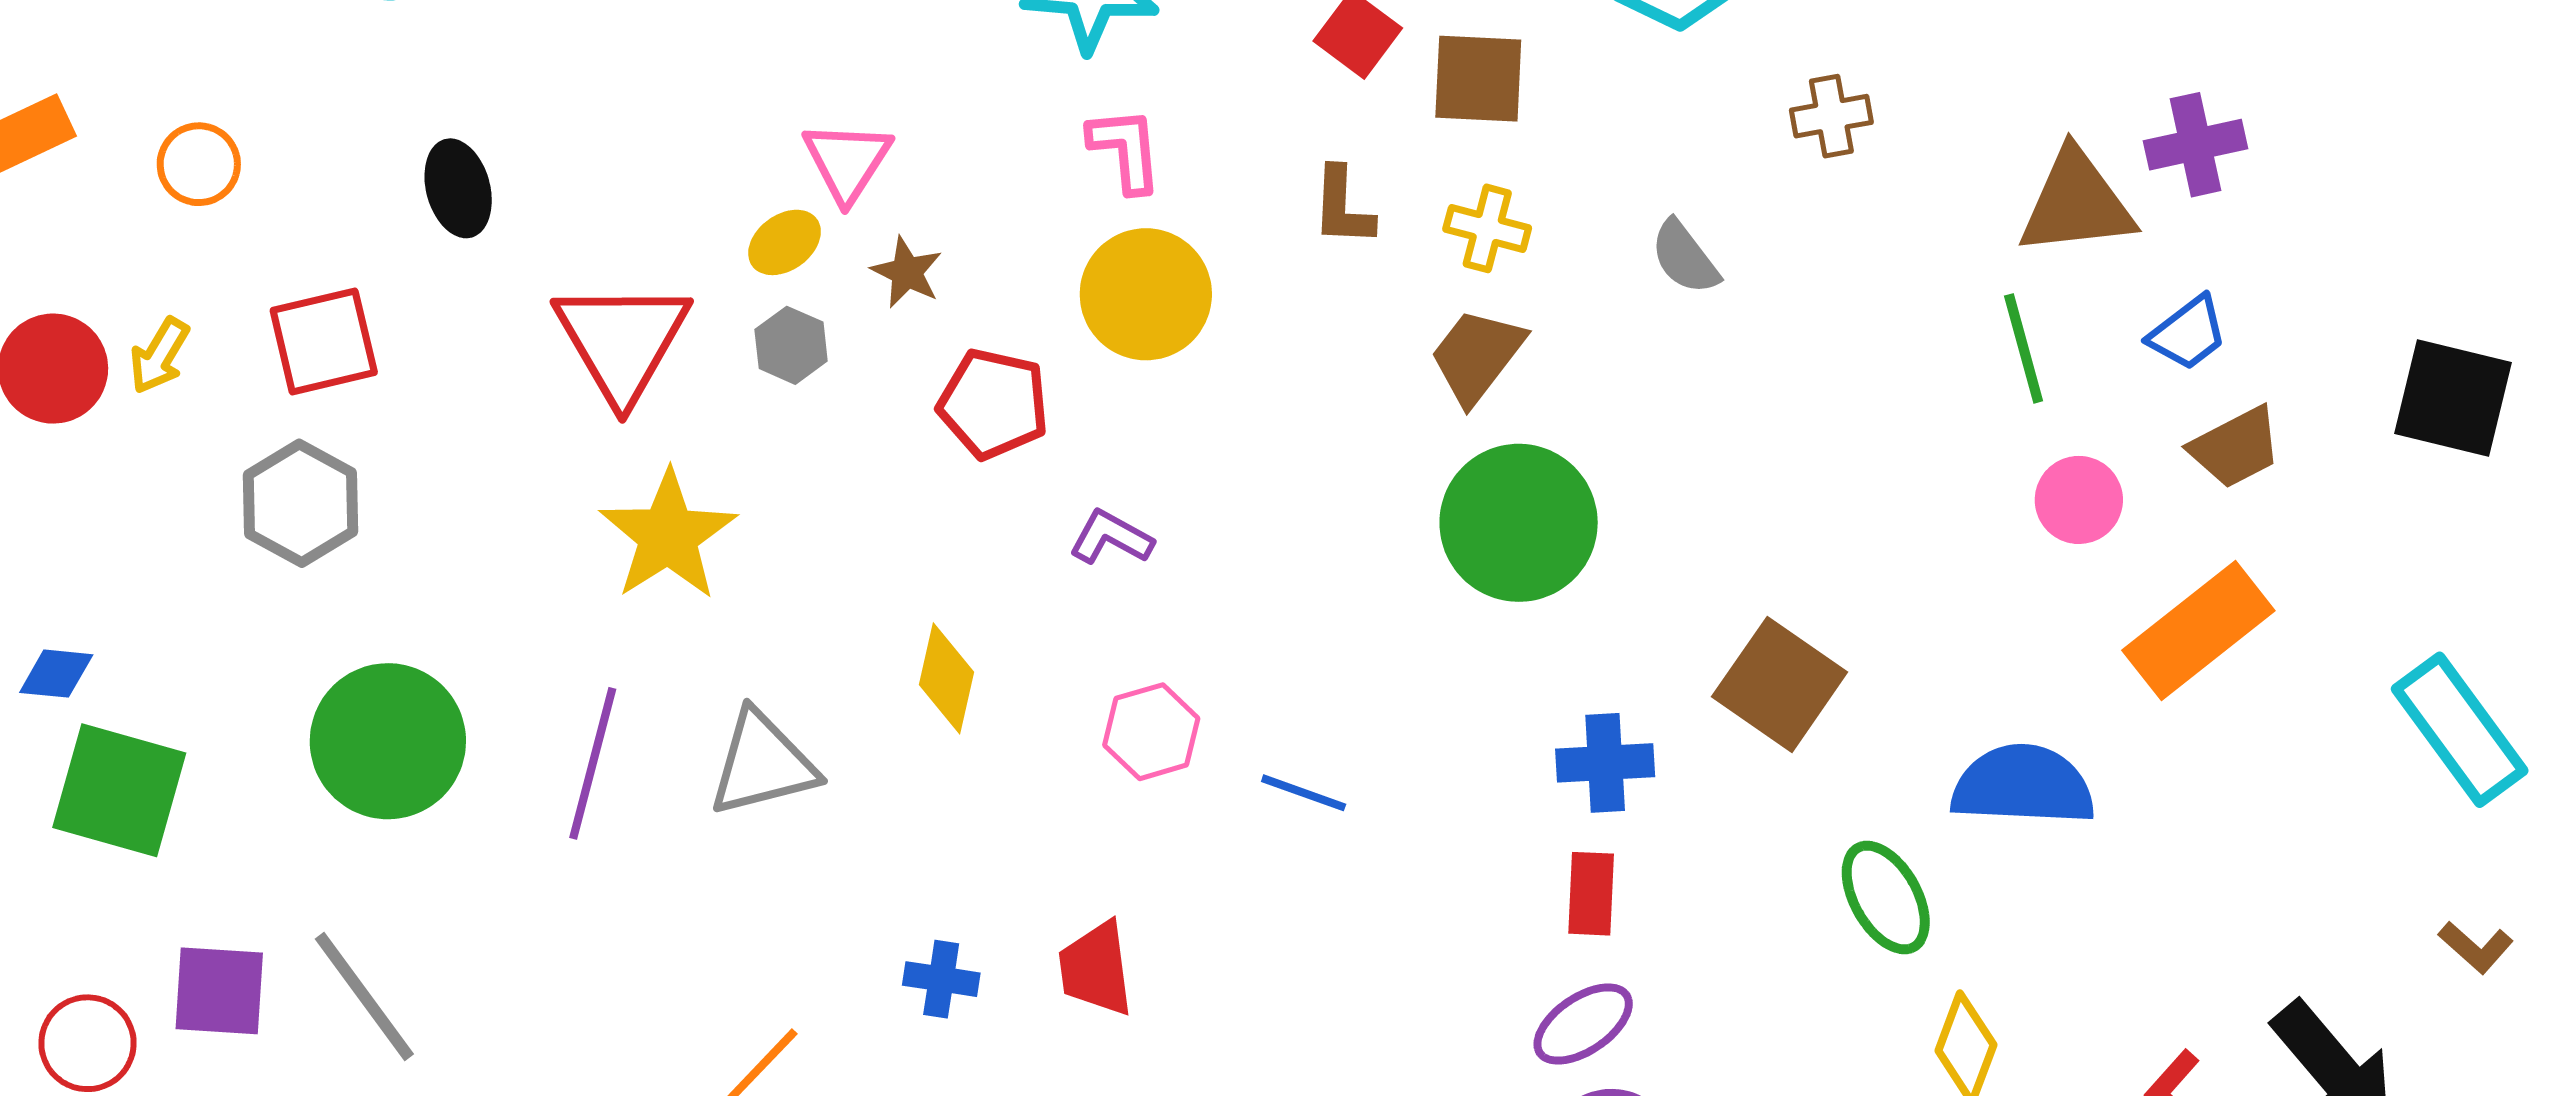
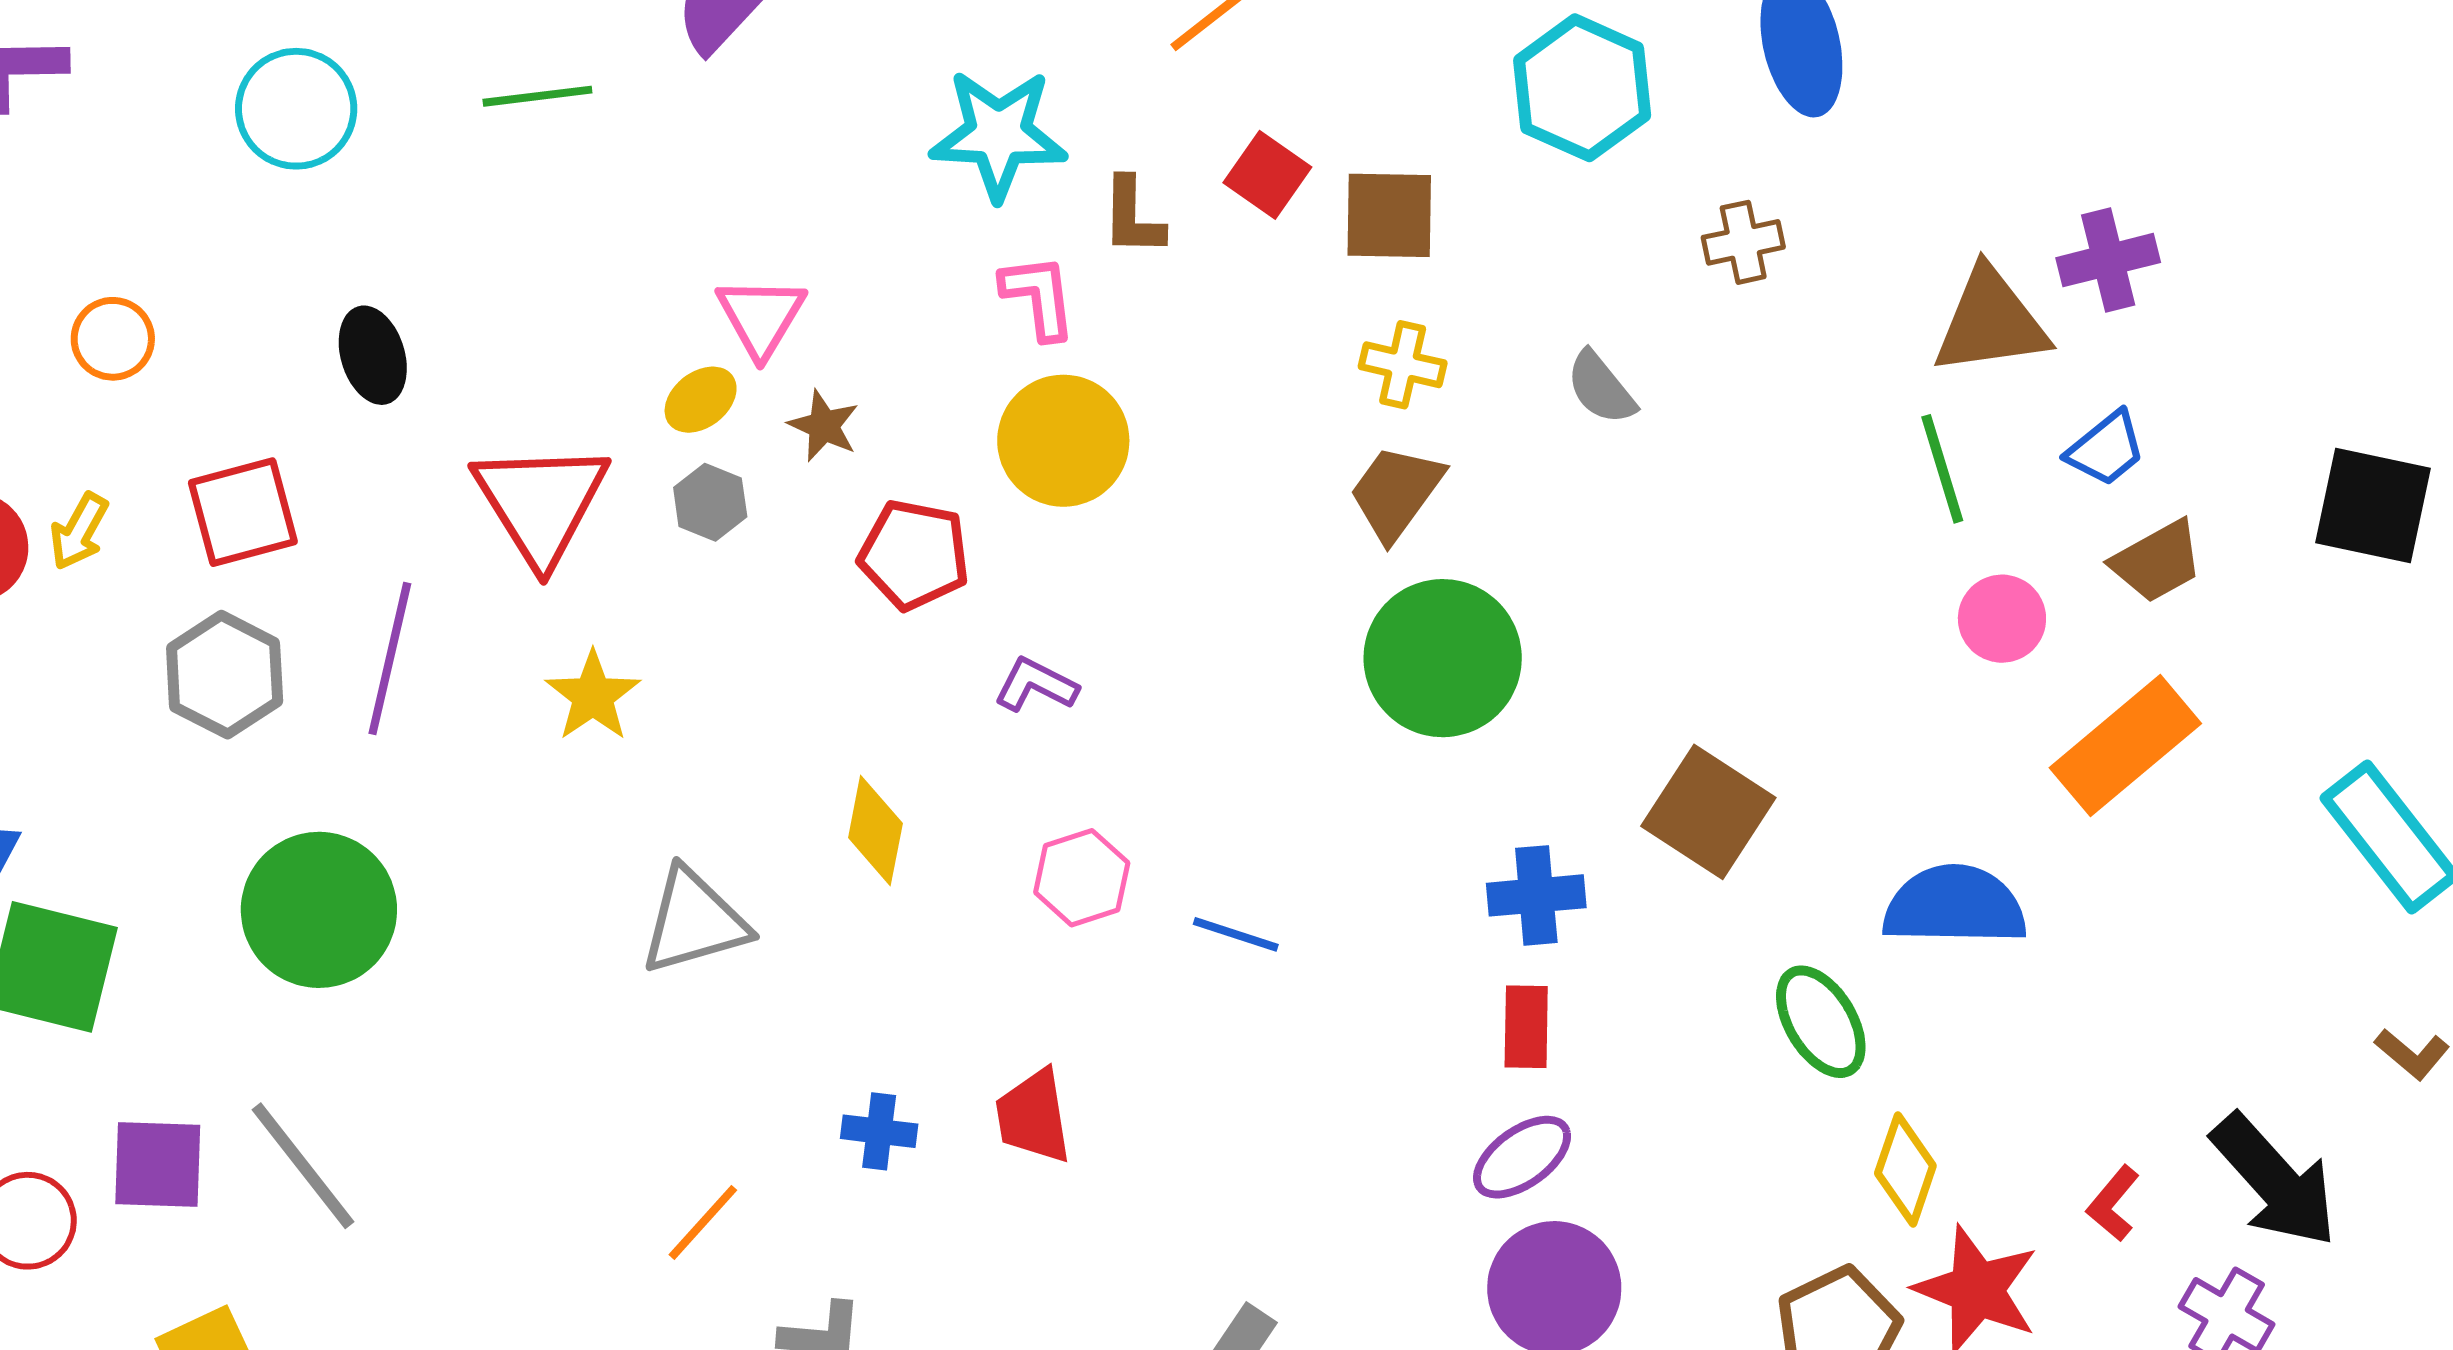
brown L-shape: (1343, 207) -> (1133, 217), moved
yellow star: (668, 535) -> (593, 696), size x0.7
purple line: (593, 763) -> (390, 658), moved

